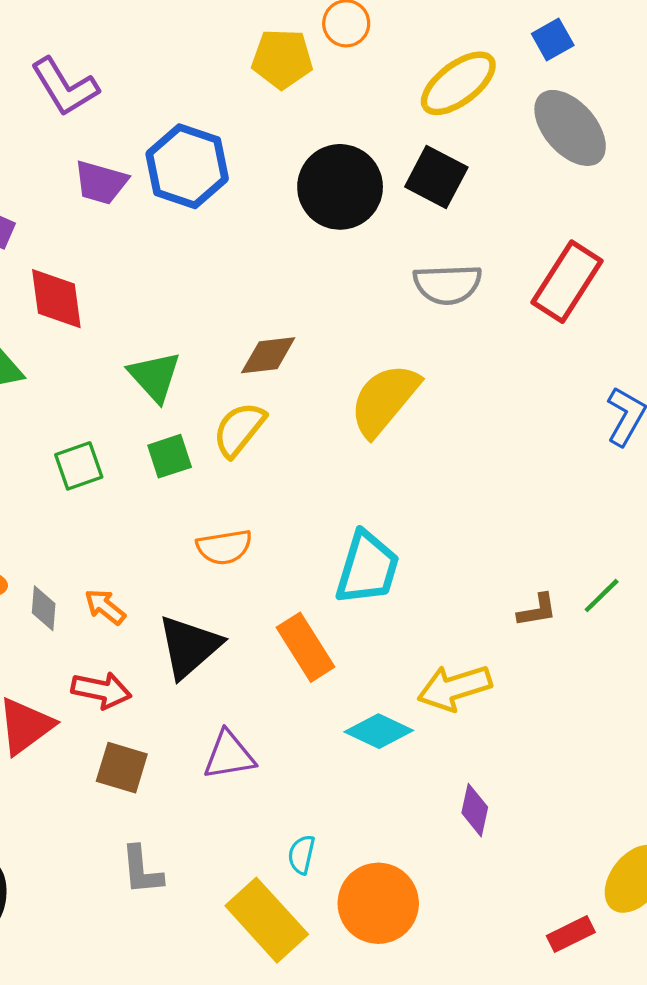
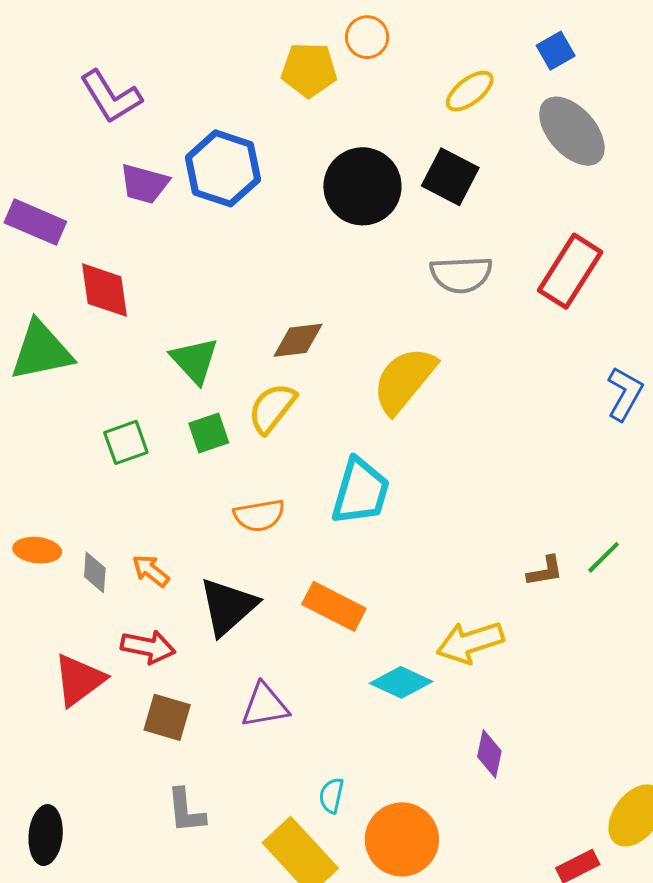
yellow ellipse: (458, 83) -> (470, 91), size x0.7
cyan trapezoid: (367, 568) -> (361, 492), moved
orange rectangle: (306, 647) -> (334, 606), turned -30

